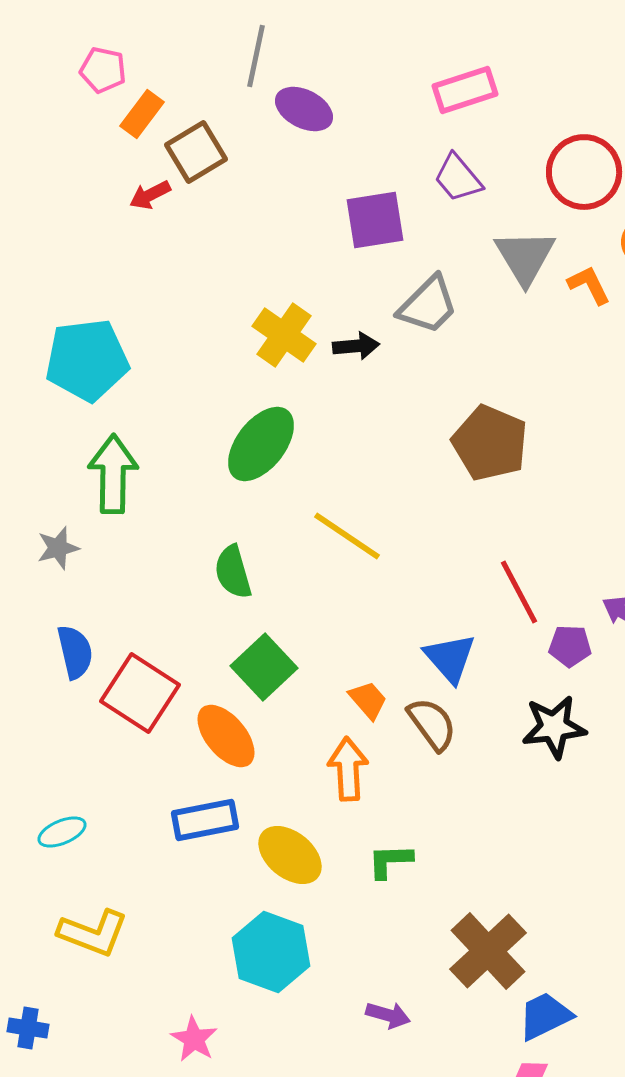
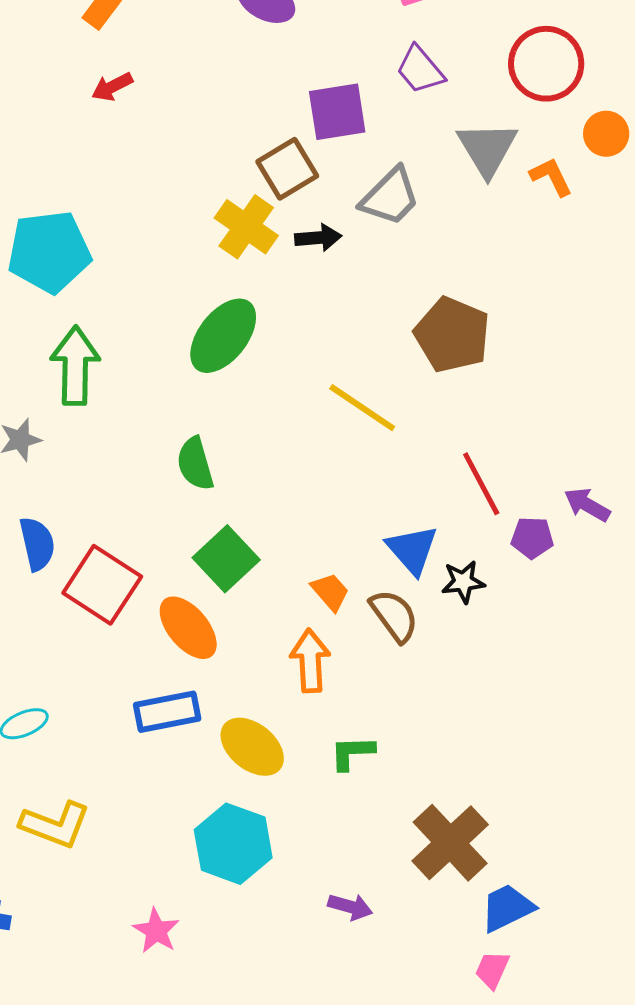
brown square: (196, 152) -> (287, 169), moved
yellow line: (347, 536) -> (362, 408), moved
black star: (554, 727) -> (463, 582), moved, size x0.7

